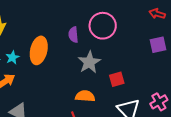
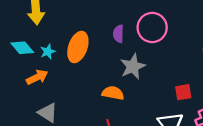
red square: (117, 79) -> (183, 92), moved
orange semicircle: (85, 96) -> (113, 93), moved

